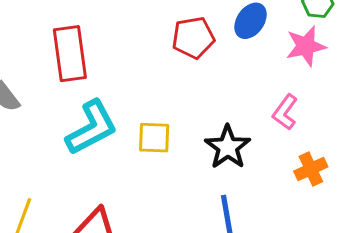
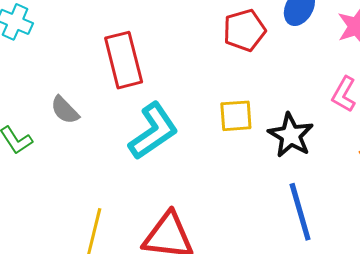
yellow square: (154, 138) -> (236, 116), moved

